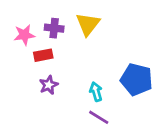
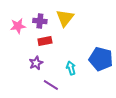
red rectangle: (43, 55) -> (45, 41), moved
purple line: (99, 117) -> (51, 85), moved

